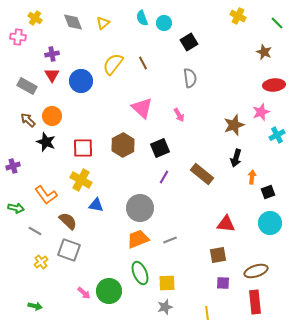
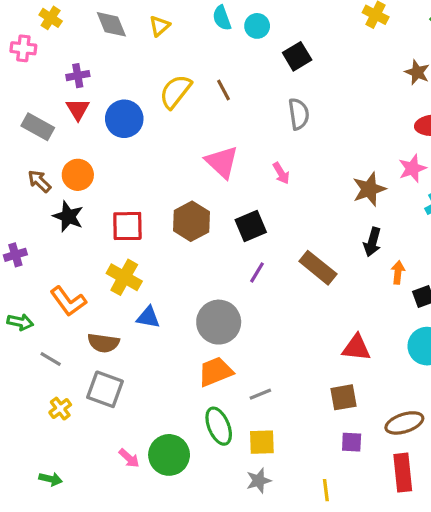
brown semicircle: (68, 221) -> (103, 343), turned 144
gray line: (170, 240) -> (260, 394), moved

